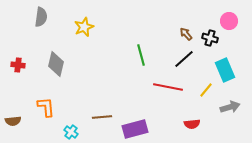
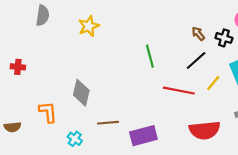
gray diamond: (56, 64) -> (81, 93), moved
yellow line: (206, 90) -> (213, 83), moved
red semicircle: (192, 124) -> (205, 130), size x1.8

